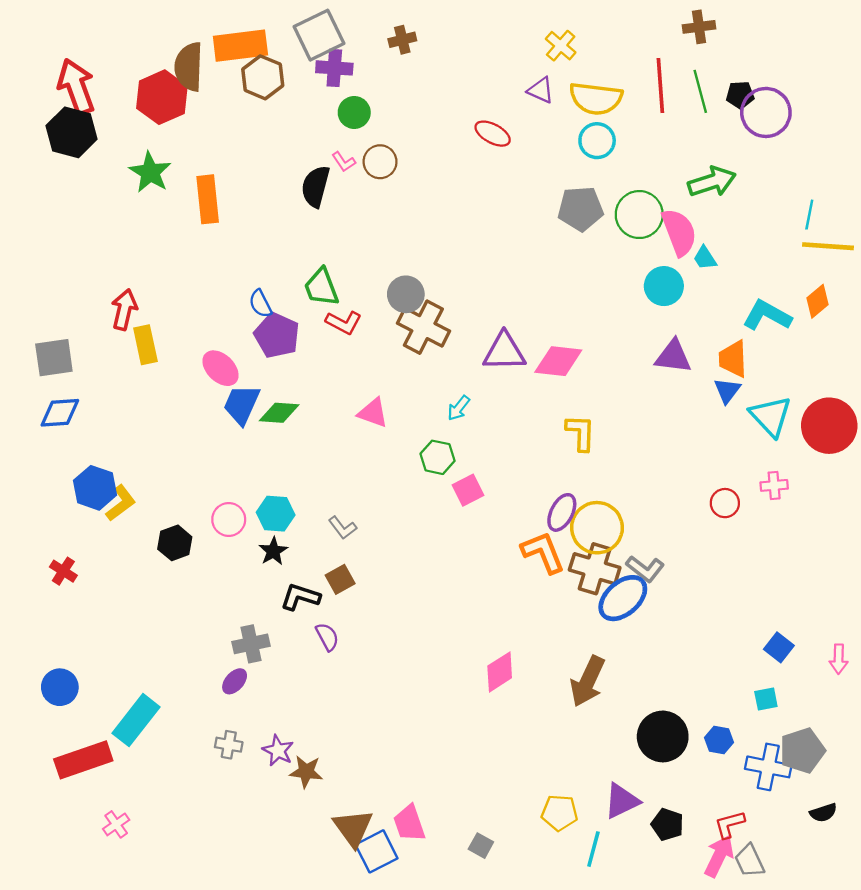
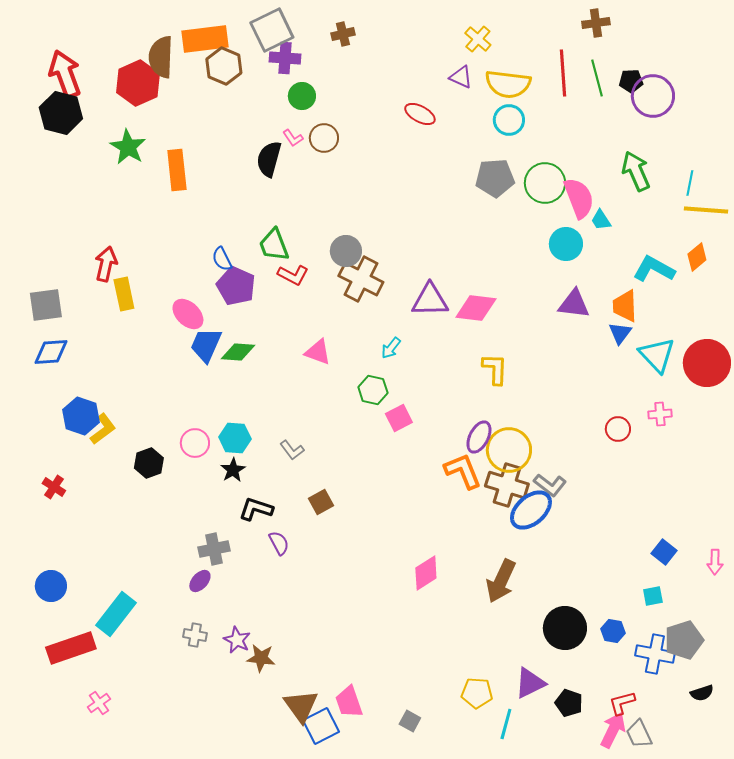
green arrow: (712, 182) -> (636, 171), moved, turned -96
brown square: (340, 579) -> (321, 502), moved

